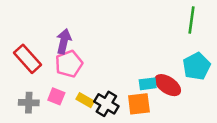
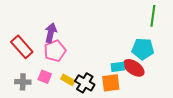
cyan pentagon: (196, 66) -> (143, 49), moved, turned 30

